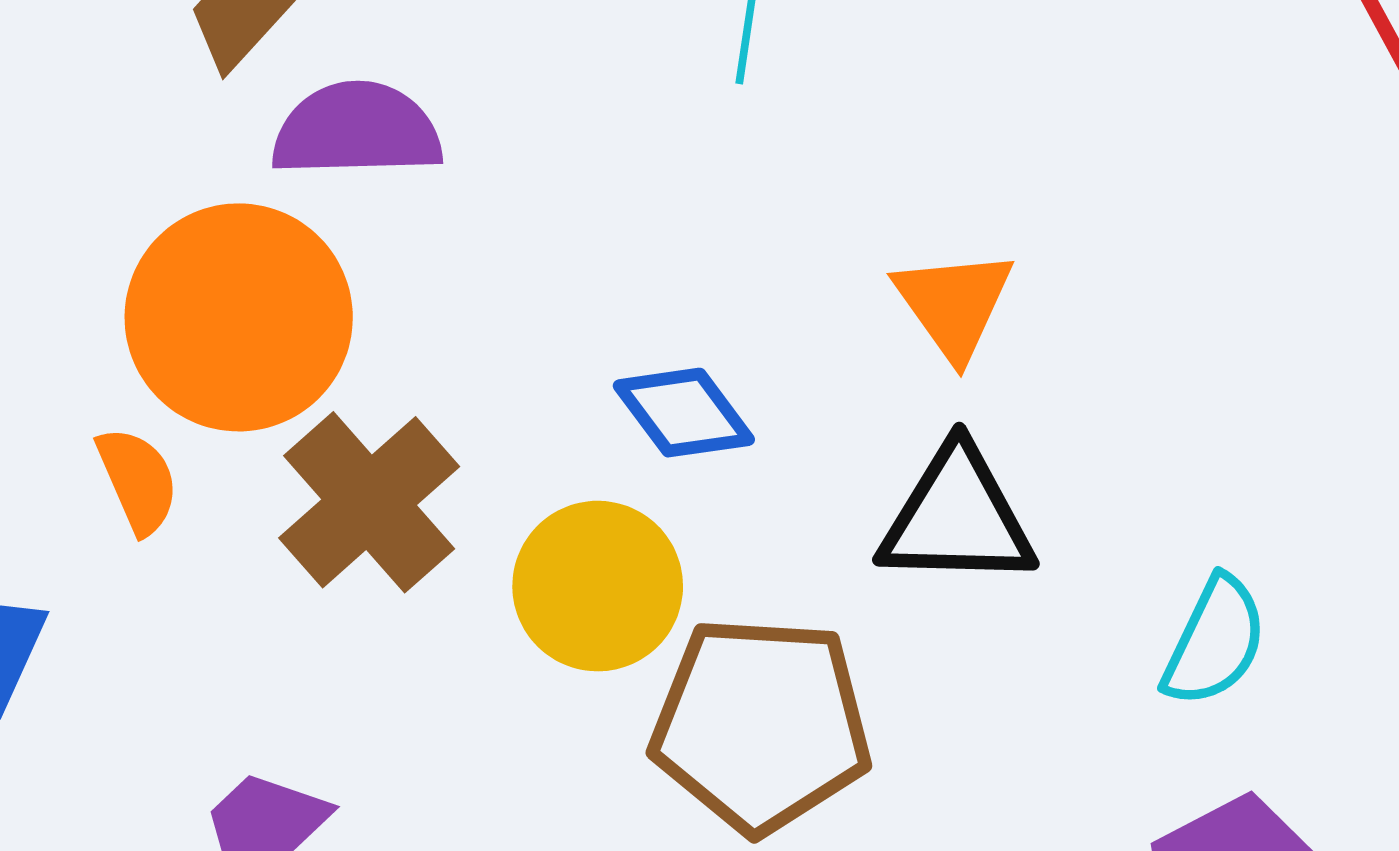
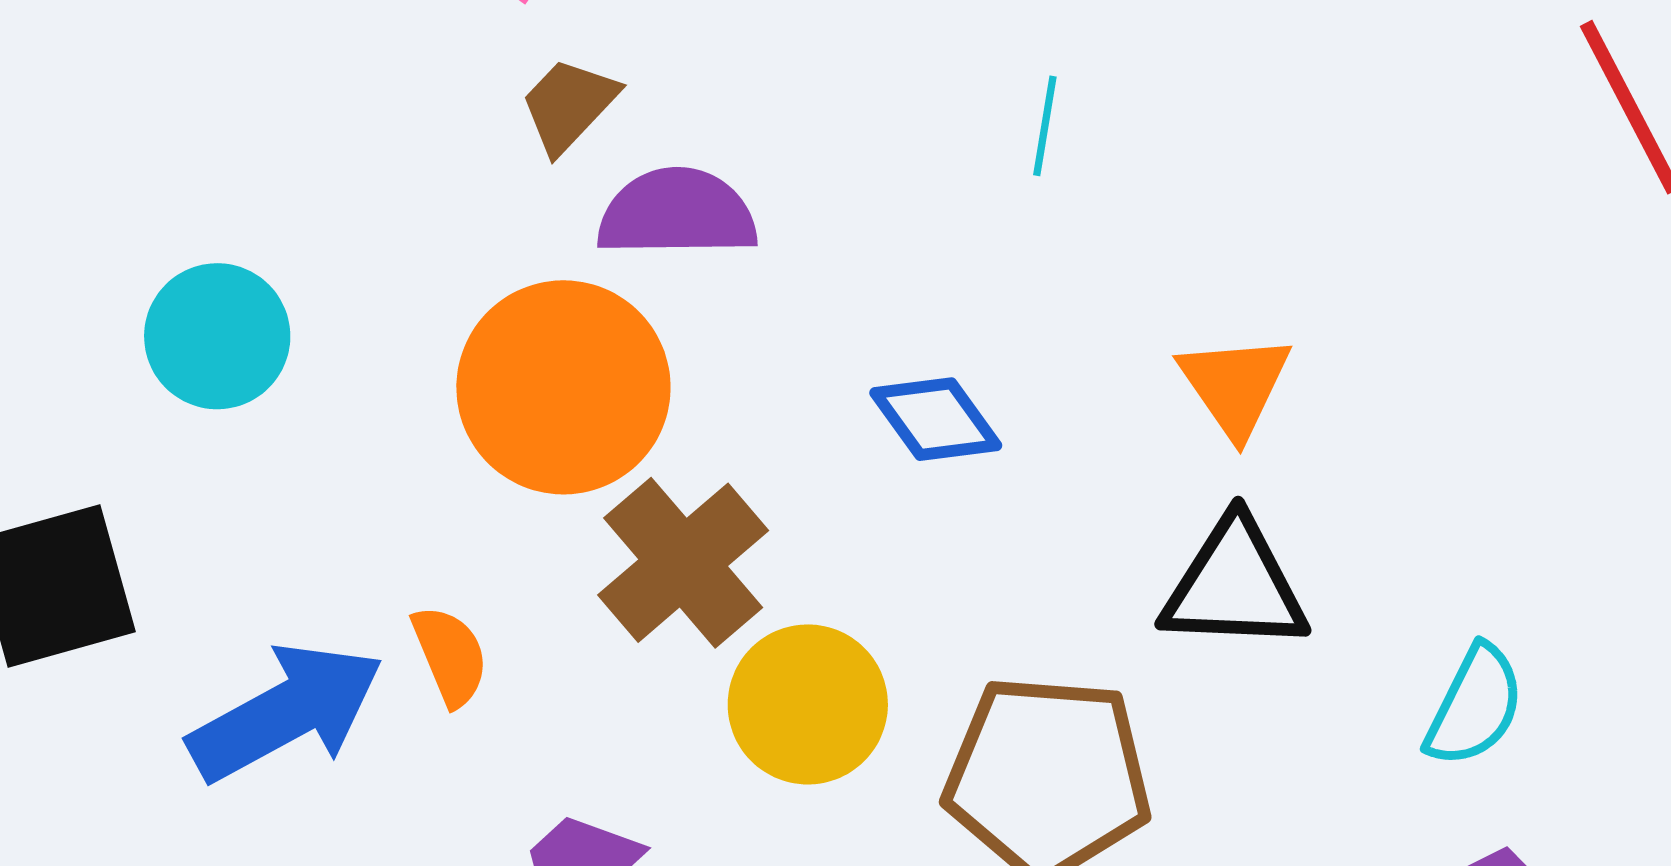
blue diamond: (684, 413) -> (936, 419), moved
orange semicircle: (138, 480) -> (450, 656), moved
yellow circle: (598, 586) -> (808, 704), moved

